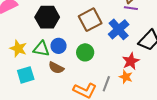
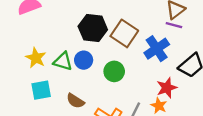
black hexagon: (47, 17) -> (93, 28), moved
brown square: (90, 20) -> (124, 33), turned -35
brown semicircle: (56, 68) -> (75, 101), moved

